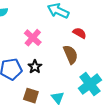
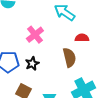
red semicircle: (80, 33) -> (82, 38), turned -40

